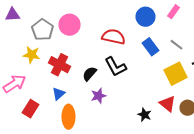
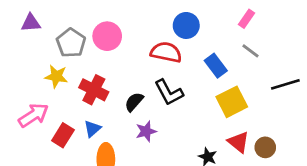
blue circle: (146, 17) -> (186, 25), moved
gray line: (176, 45) -> (251, 51), moved
yellow square: (176, 74) -> (232, 102), moved
red rectangle: (30, 109) -> (63, 135), moved

